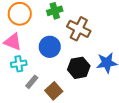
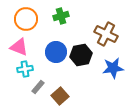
brown cross: (79, 29) -> (106, 34), moved
black hexagon: (79, 68) -> (81, 55), moved

